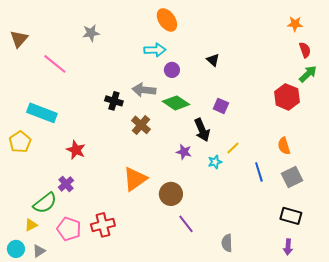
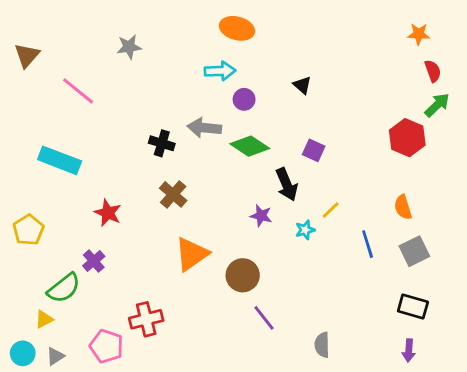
orange ellipse: (167, 20) -> (237, 28), turned -40
brown cross: (141, 125) -> (173, 194), moved
yellow pentagon: (20, 142) -> (28, 230), moved
pink pentagon: (69, 229) -> (106, 346), moved

